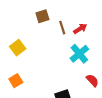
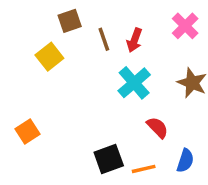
red arrow: (80, 29) -> (134, 40), turned 144
yellow square: (18, 48) -> (49, 57), moved

